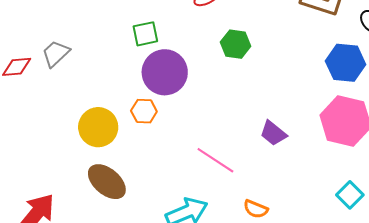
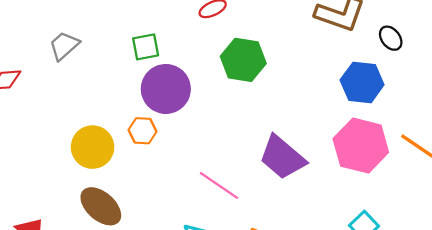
green hexagon: (236, 44) -> (243, 60), size x1.4
gray trapezoid: (56, 54) -> (64, 46), moved
purple trapezoid: (273, 133) -> (282, 157), size x1.6

